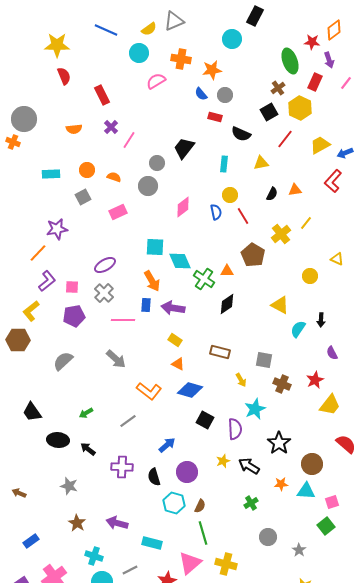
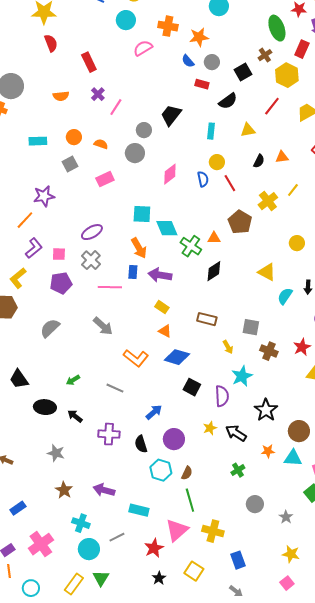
black square: (269, 112) -> (243, 72), moved
black semicircle: (241, 134) -> (228, 101), turned -60
gray line: (128, 421) -> (115, 388), turned 60

